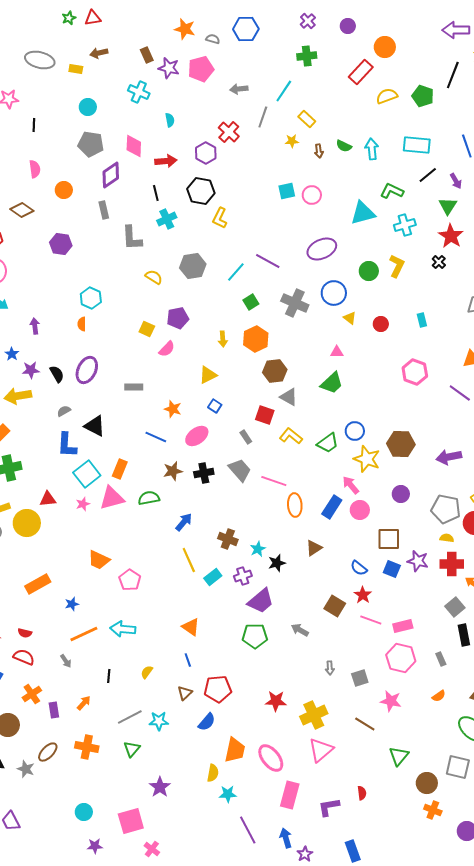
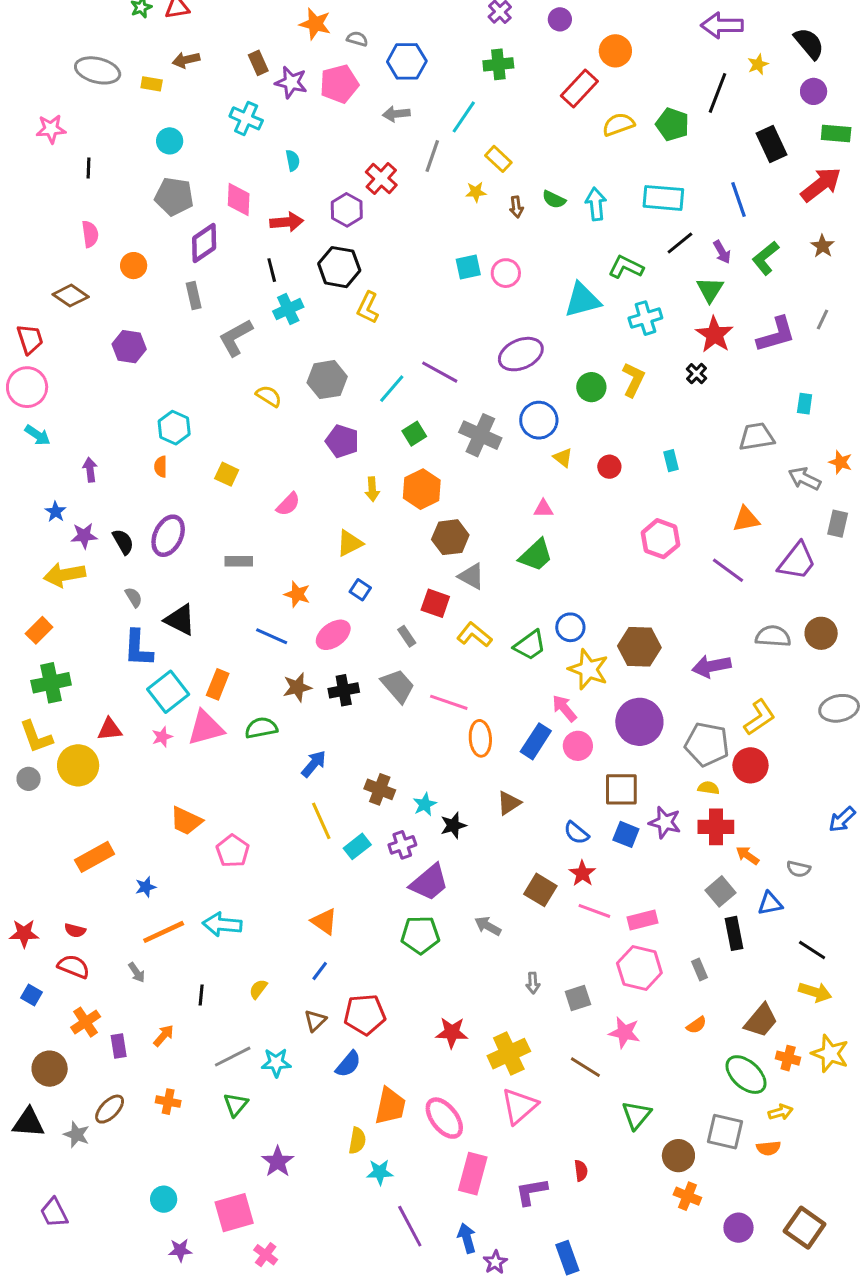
blue hexagon: (246, 29) -> (407, 61), moved
gray L-shape: (132, 238) -> (236, 338), turned 64
purple pentagon: (178, 318) -> (342, 441), moved, turned 30
yellow square: (147, 329) -> (227, 474), moved
gray semicircle: (64, 411) -> (134, 597), turned 88
purple circle: (401, 494) -> (639, 722), size x1.8
blue line: (188, 660) -> (320, 971), turned 56
orange cross: (87, 747) -> (168, 1102), size x0.7

